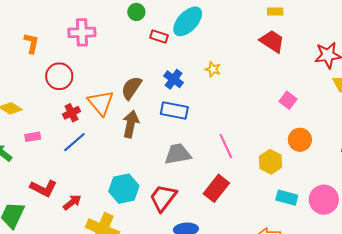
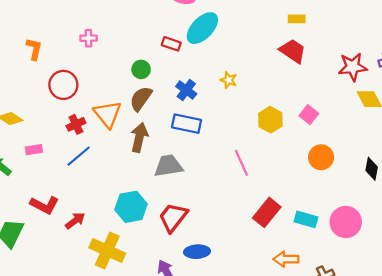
green circle: (136, 12) -> (141, 69), moved
pink cross: (82, 32) -> (89, 38), size x0.6
gray trapezoid: (178, 154) -> (168, 166), moved
yellow hexagon: (270, 162) -> (270, 120), moved
red rectangle: (216, 188) -> (267, 212), moved

